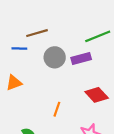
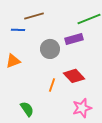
gray circle: (55, 57) -> (50, 49), moved
red diamond: (97, 95) -> (74, 76), moved

